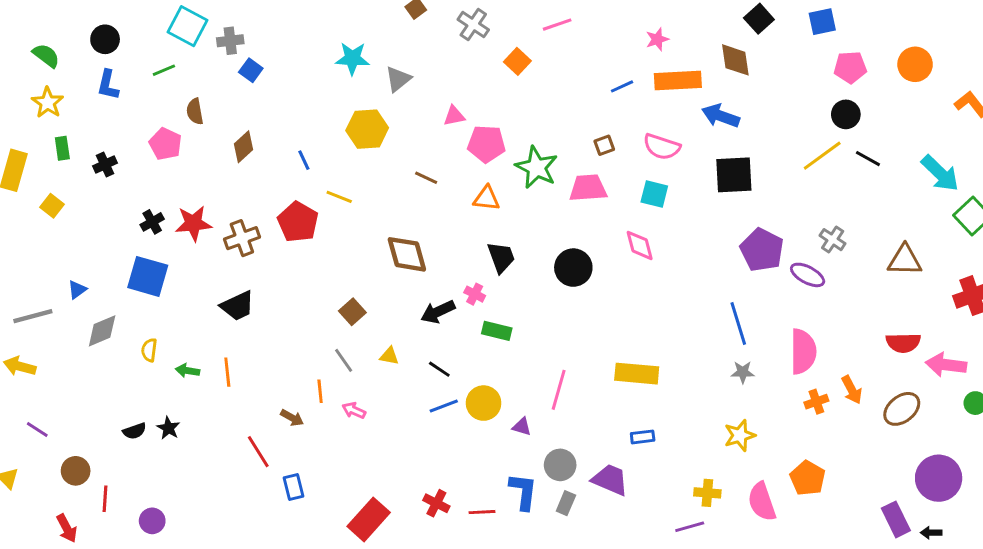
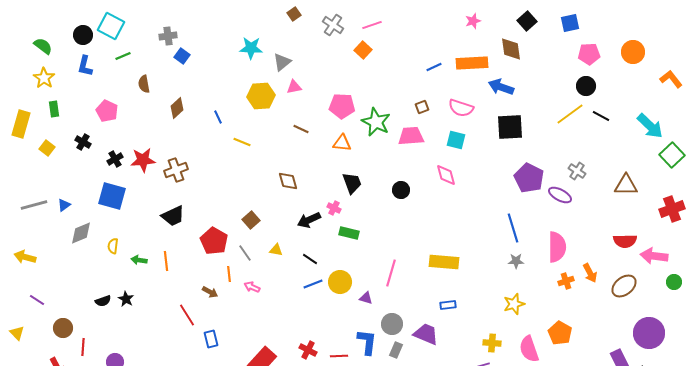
pink line: (557, 25) -> (372, 25), moved
cyan square: (188, 26) -> (111, 26), moved
pink star: (657, 39) -> (473, 21), moved
pink triangle: (454, 116) -> (294, 87), moved
pink pentagon: (165, 144) -> (107, 111), moved
black cross: (105, 164) -> (83, 142), moved, turned -35
red pentagon: (298, 222) -> (214, 241), moved
brown diamond: (407, 254) -> (288, 181), size x0.7
black circle: (573, 268) -> (401, 190), size x0.7
gray line: (33, 316) -> (34, 205), moved

